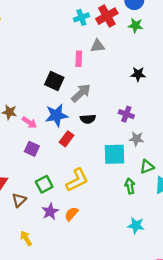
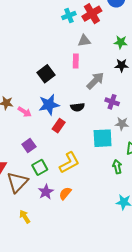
green star: (136, 25) -> (121, 42), moved
pink rectangle: (79, 59) -> (76, 61), moved
black square: (54, 81) -> (46, 74), turned 30
gray arrow: (81, 93) -> (95, 81), moved
purple square: (32, 149) -> (29, 146), moved, turned 32
brown triangle: (19, 200) -> (17, 182), size x1.6

